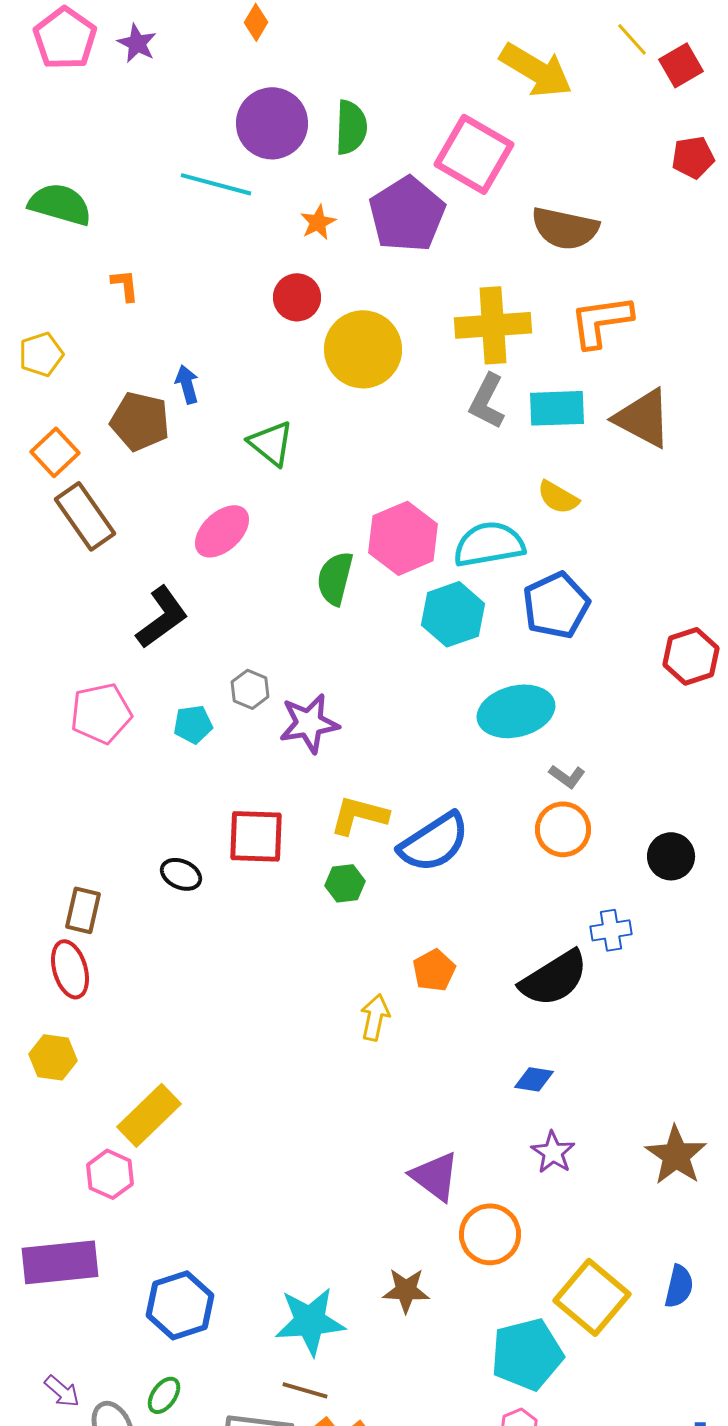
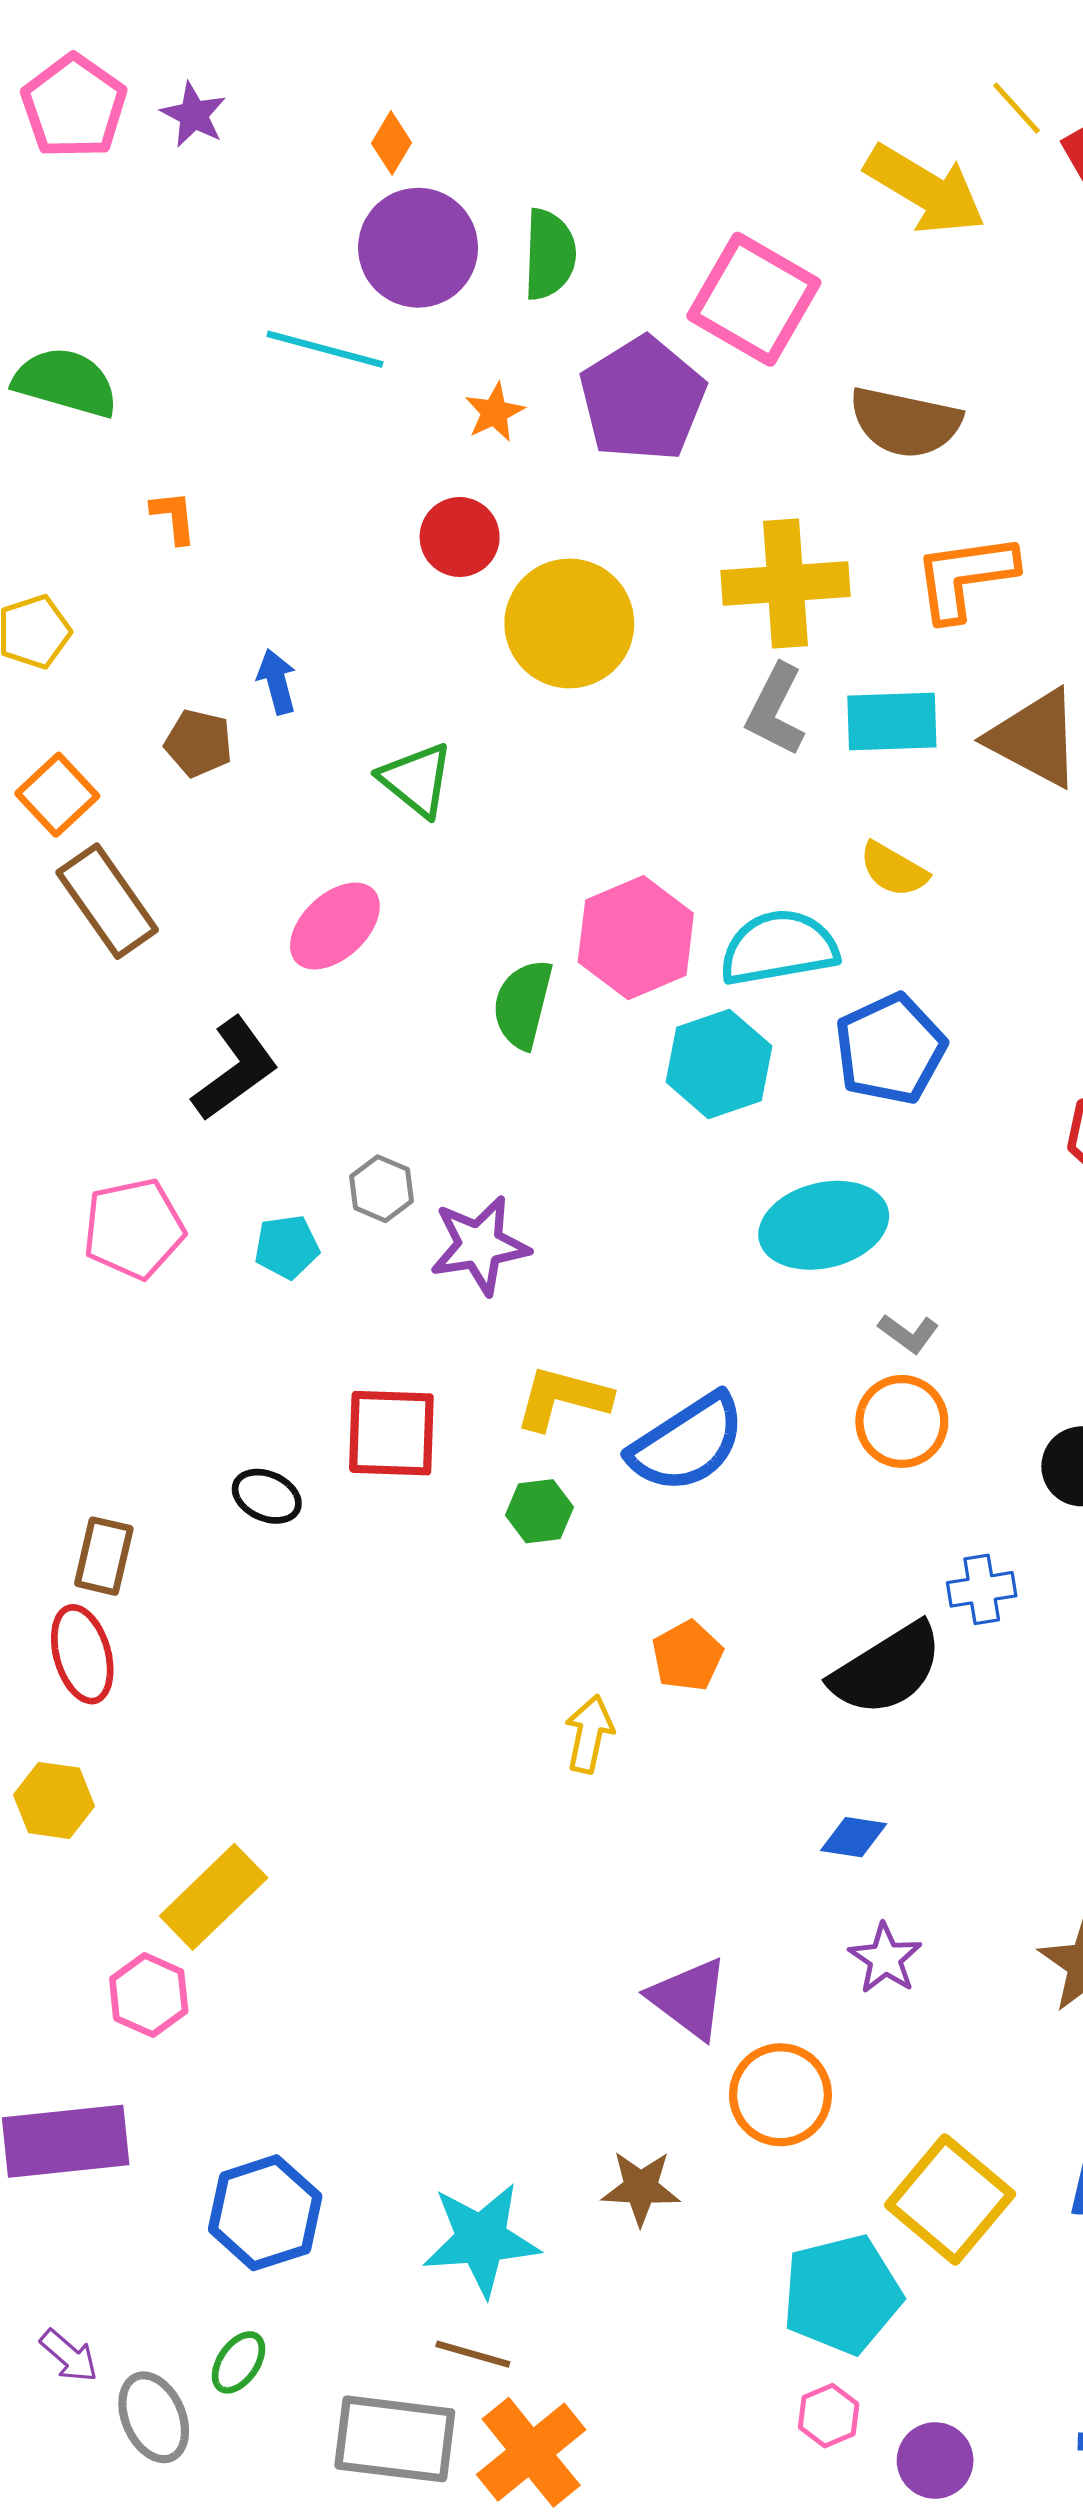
orange diamond: (256, 22) -> (391, 143), moved
yellow arrow: (536, 70) -> (925, 190), moved
brown pentagon: (140, 421) -> (199, 743), size x0.7

